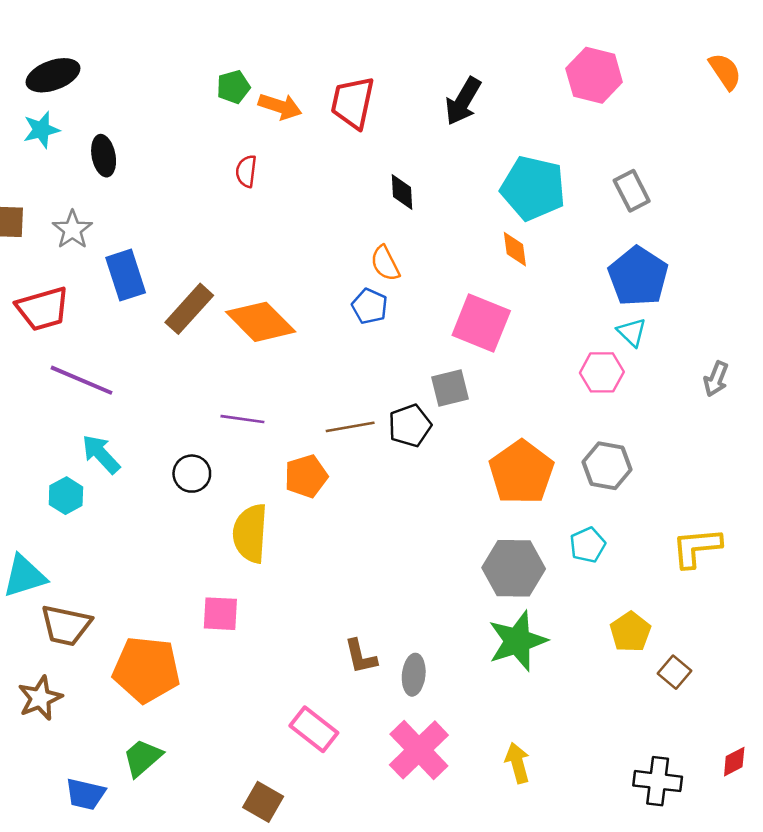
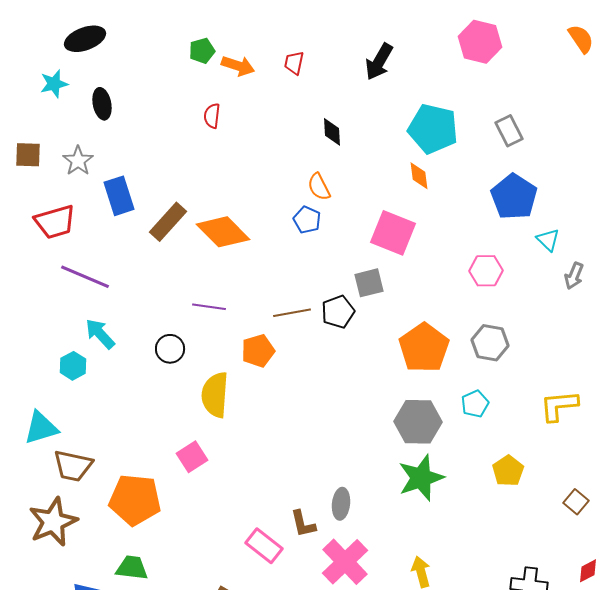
black ellipse: (53, 75) -> (85, 39), moved
red trapezoid: (353, 102) -> (294, 63), size x0.6
cyan triangle: (632, 332) -> (548, 240), moved
pink square: (220, 614) -> (192, 457), turned -36
brown L-shape: (360, 657) -> (303, 524), moved
brown square: (674, 672) -> (576, 502), moved
brown star: (40, 698) -> (53, 522), size x1.4
green trapezoid: (143, 758) -> (132, 568), turned 48

